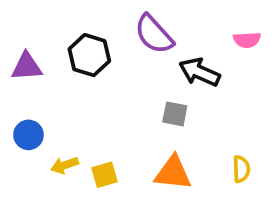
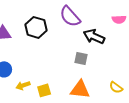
yellow semicircle: (241, 169) -> (116, 87), turned 128

